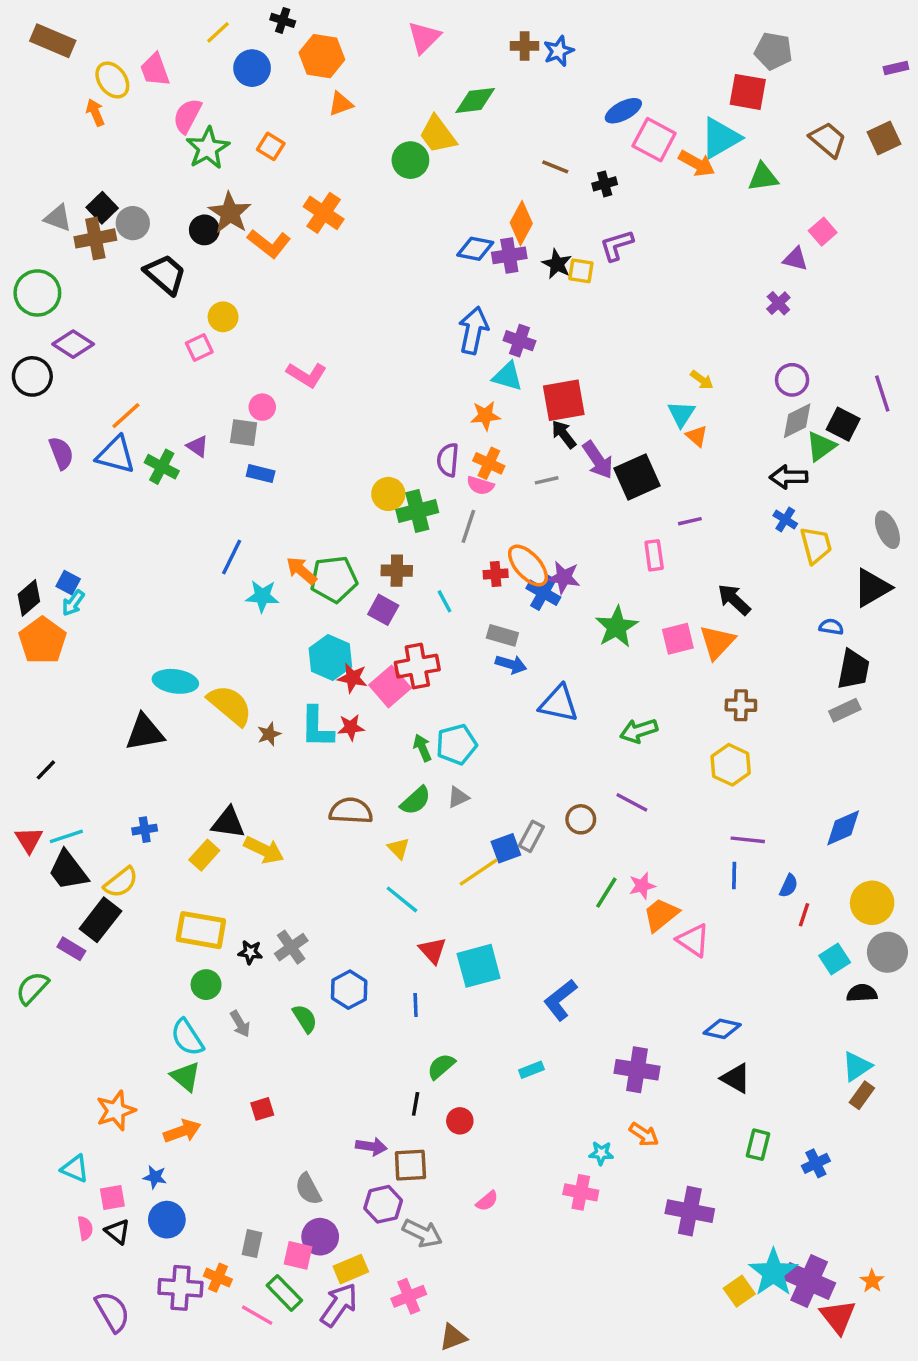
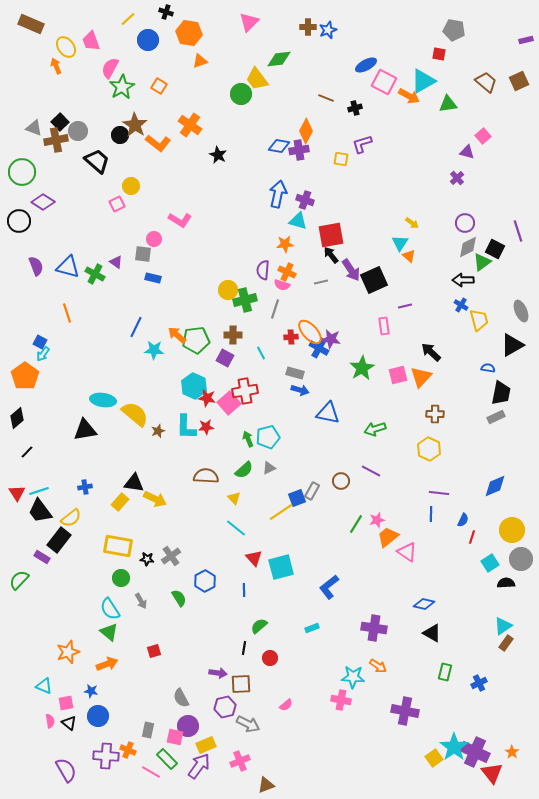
red square: (748, 92) -> (439, 54), size x0.6
black star: (557, 264) -> (218, 155), moved
orange line: (126, 416) -> (67, 313), moved, turned -66
black diamond: (29, 598) -> (17, 418), moved
cyan star: (601, 1153) -> (353, 677), size x1.6

